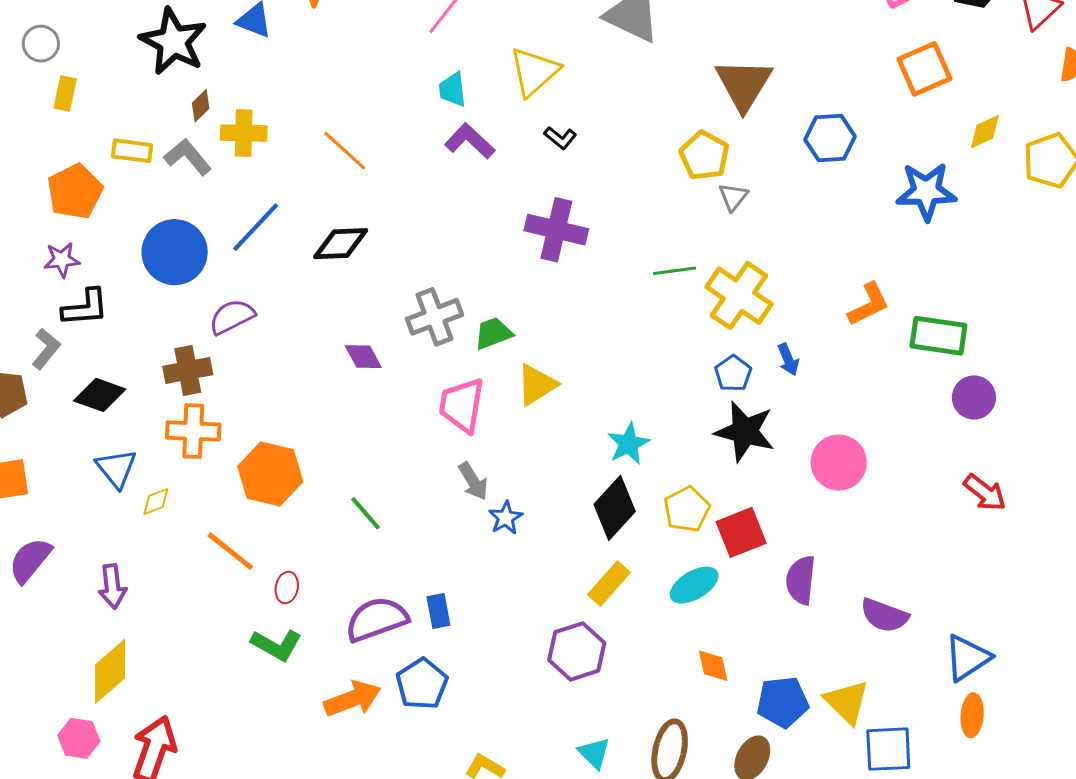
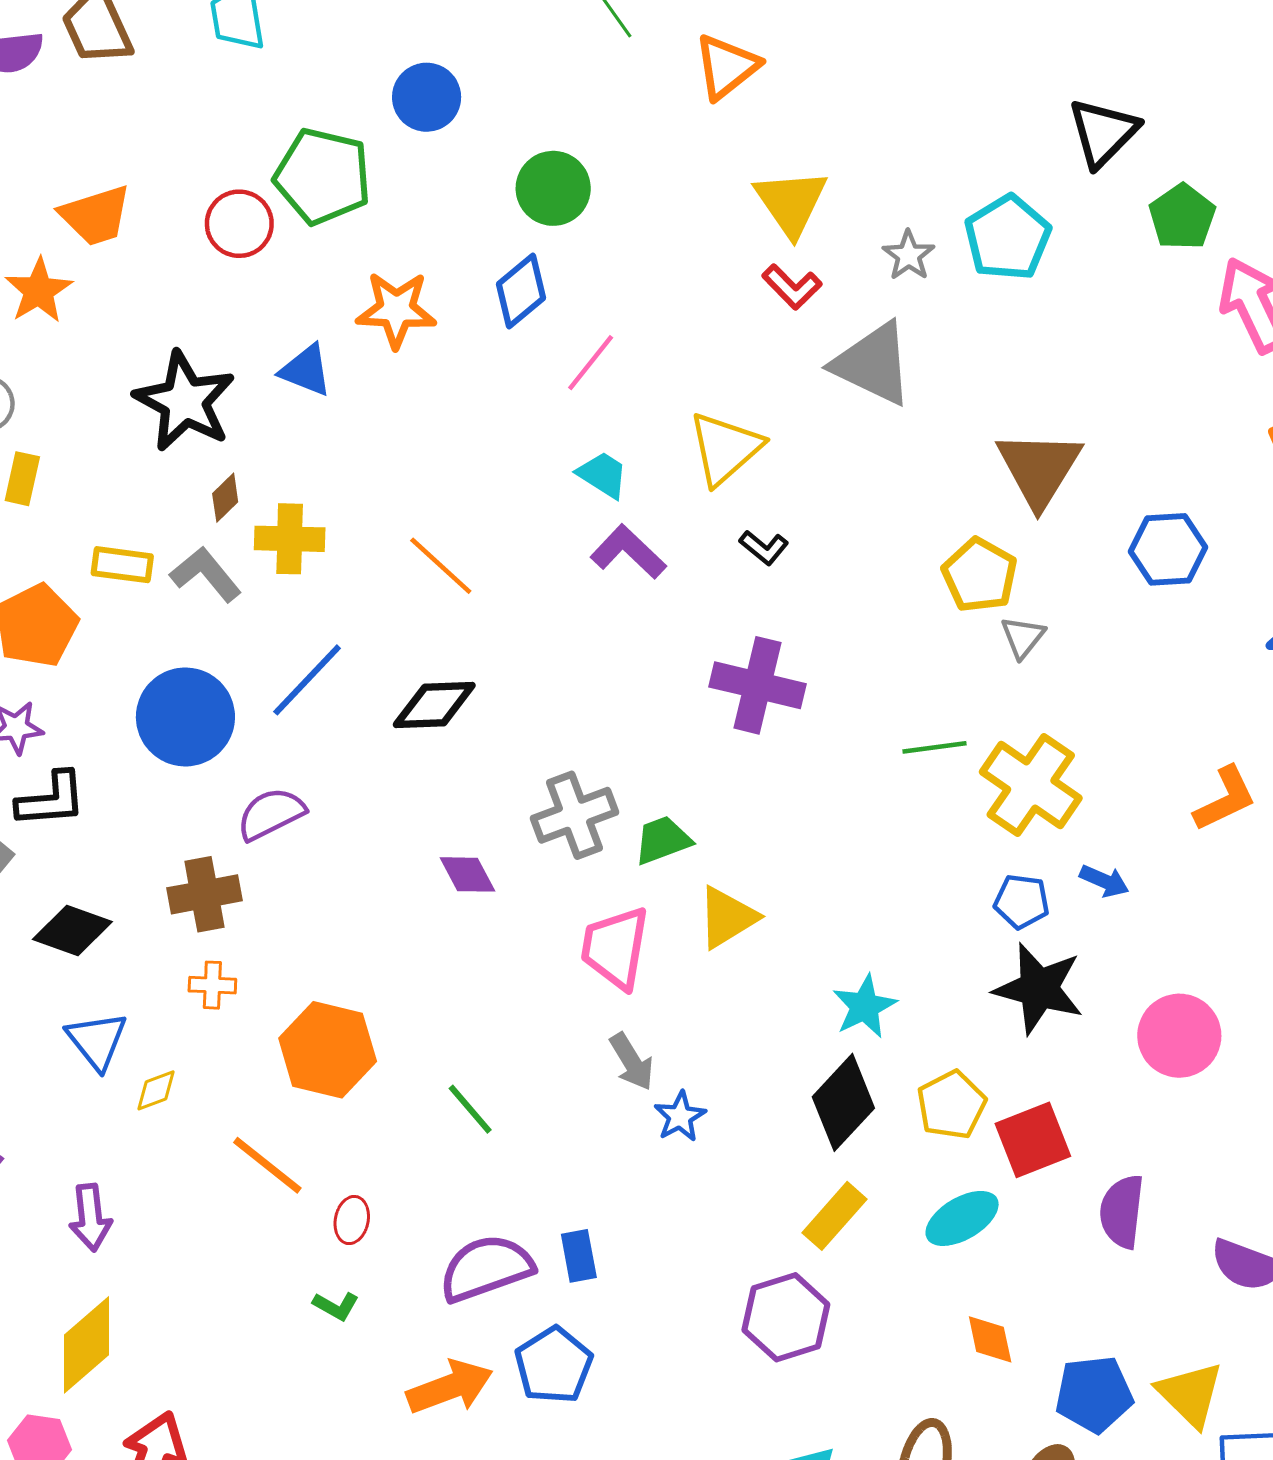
cyan trapezoid: (453, 90) -> (603, 475), turned 129
blue arrow: (788, 359) -> (1104, 881), turned -44
blue pentagon: (733, 373) -> (1022, 902), turned -30
orange cross: (193, 431) -> (212, 985), size x0.6
green L-shape: (276, 645) -> (336, 1306), size x0.6

